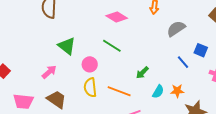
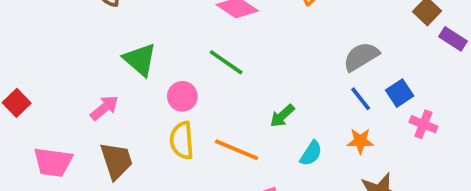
gray semicircle: (176, 29) -> (361, 57), moved
blue square: (201, 50) -> (400, 93), moved, turned 32
orange star: (177, 91) -> (360, 141), moved
brown trapezoid: (57, 99) -> (116, 161), turned 35

